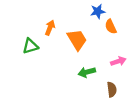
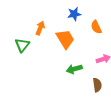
blue star: (98, 11) -> (74, 14), moved
green triangle: (30, 46) -> (22, 45), turned -35

